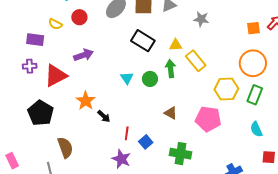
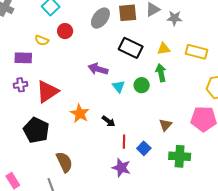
gray star: (201, 19) -> (174, 18), moved
purple arrow: (84, 55) -> (98, 69), moved, turned -138
yellow rectangle: (196, 61) -> (197, 52), moved, turned -30
brown triangle: (171, 113) -> (165, 125), moved, turned 48
black arrow: (104, 116) -> (109, 121), moved

